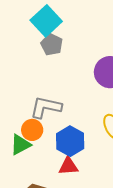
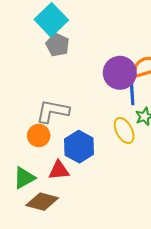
green triangle: (20, 145) -> (24, 178), moved
red triangle: (68, 166) -> (59, 170), moved

